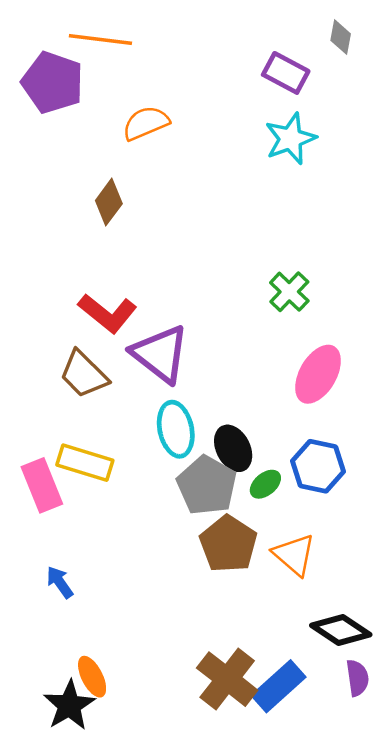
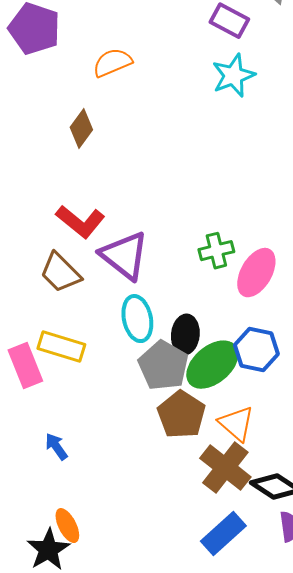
green cross: (289, 292) -> (216, 251), moved, turned 32
black ellipse: (233, 448) -> (185, 335), turned 33
green ellipse: (265, 484) -> (212, 365), size x2.0
blue arrow: (60, 582) -> (56, 447), moved
brown cross: (227, 679) -> (225, 468), moved

